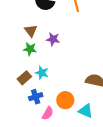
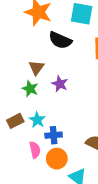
blue cross: (36, 97) -> (54, 135), moved
pink semicircle: (48, 113) -> (35, 150), moved, turned -56

